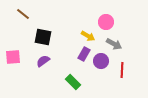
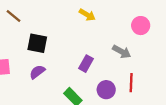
pink circle: (106, 22) -> (141, 26), moved
yellow arrow: (88, 36) -> (87, 15), moved
purple circle: (101, 61) -> (106, 90), moved

